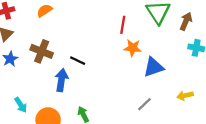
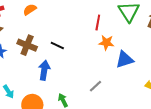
black line: (78, 61) -> (57, 45), moved
gray line: (144, 104) -> (96, 86), moved

